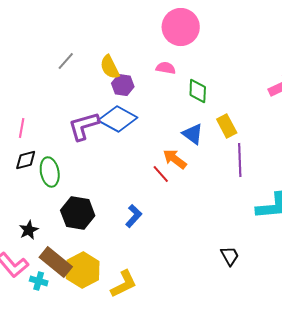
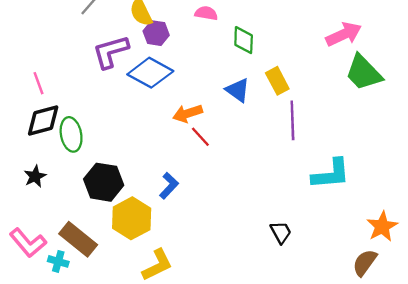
purple L-shape: (84, 126) -> (111, 52), moved
pink line: (22, 128) -> (38, 83), turned -30
orange arrow: (175, 159) -> (188, 113), moved, turned -55
black diamond: (26, 160) -> (43, 120), size x1.4
black star: (29, 230) -> (35, 176), moved
yellow hexagon: (83, 270) -> (132, 218), moved

